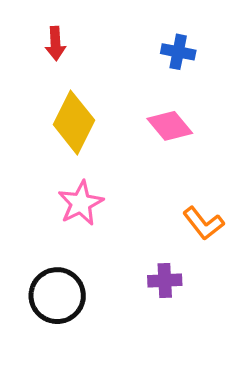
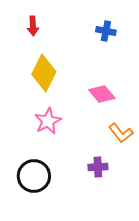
pink diamond: (170, 126) -> (102, 94), moved

